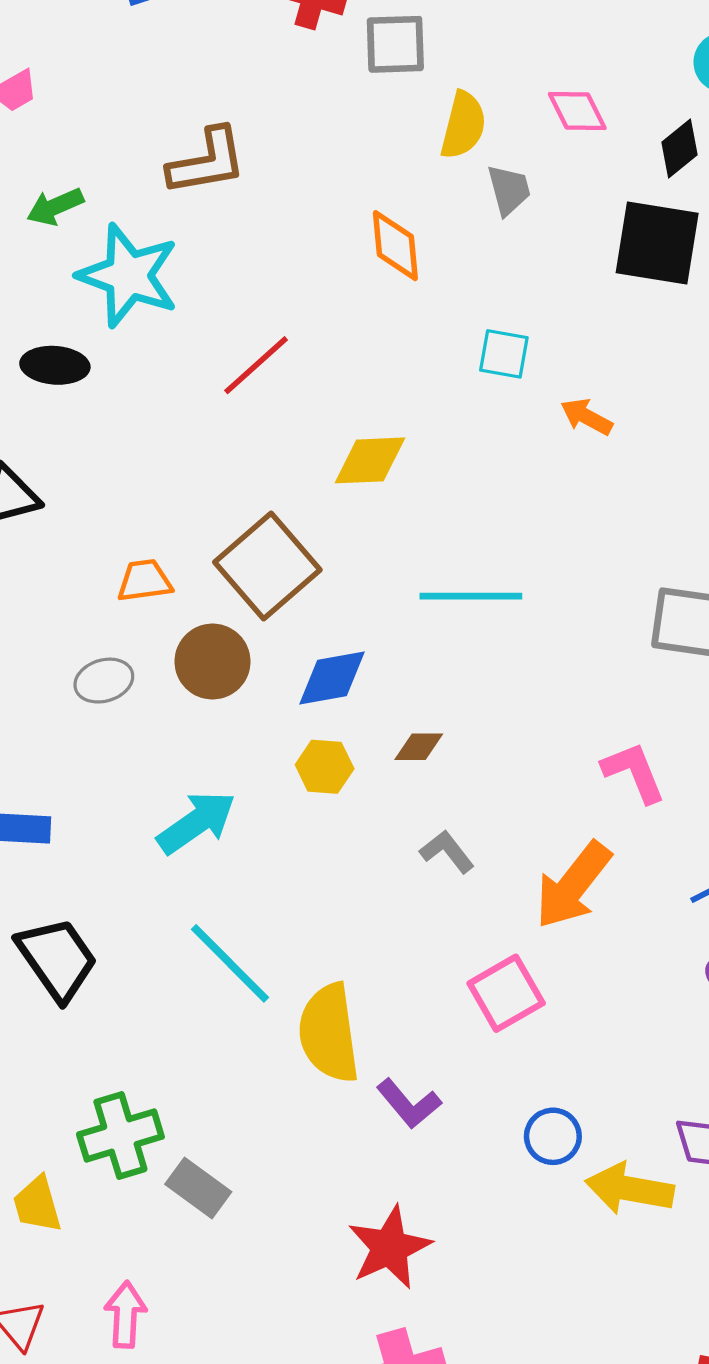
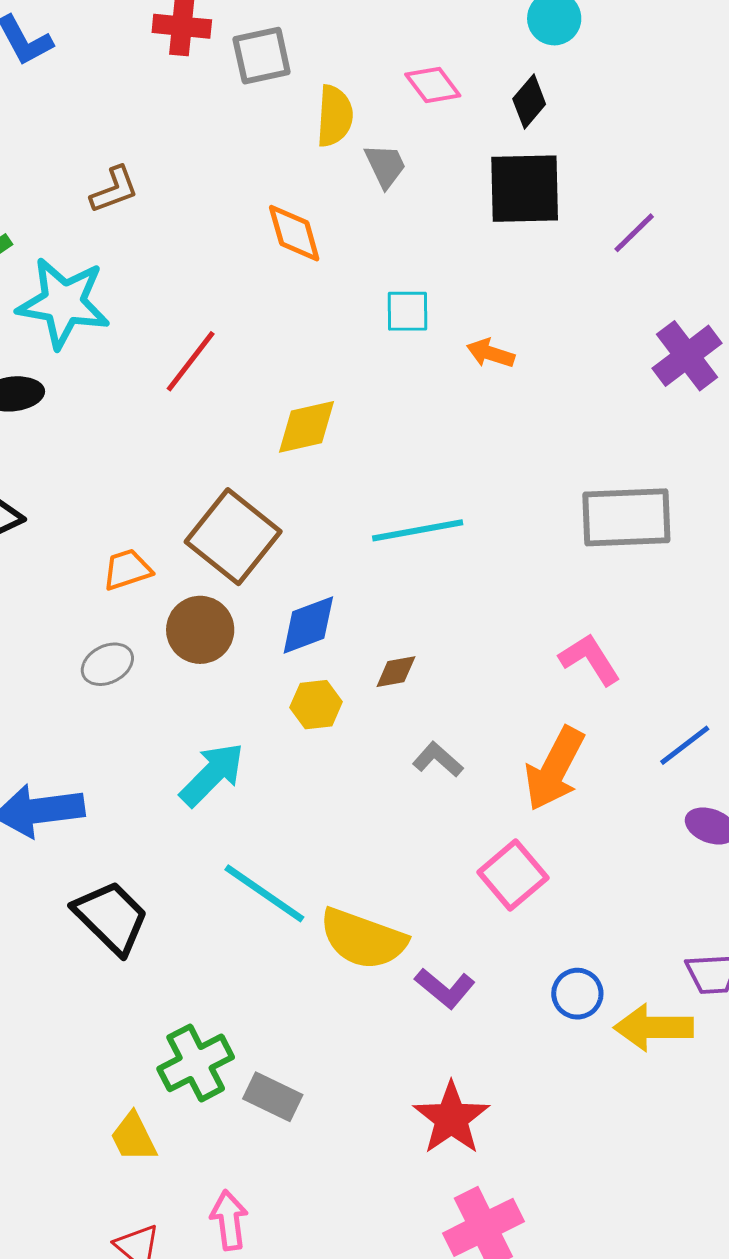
brown L-shape: (207, 162) -> (114, 190), size x0.7
yellow semicircle: (329, 1033) -> (363, 939), turned -52

